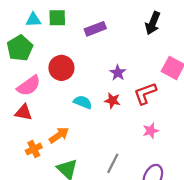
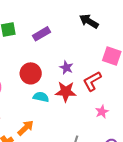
black arrow: (153, 23) -> (89, 21), turned 108
red circle: (61, 68) -> (31, 73), moved
red star: (112, 101) -> (66, 92), size x1.5

